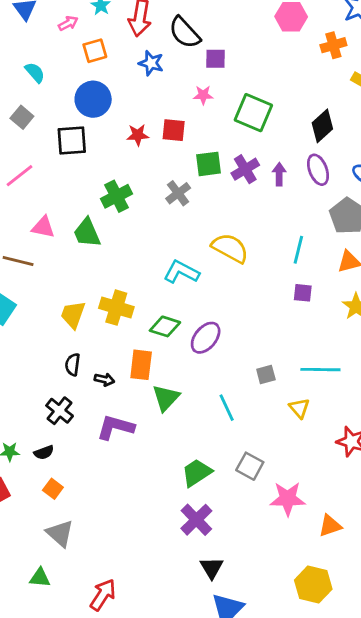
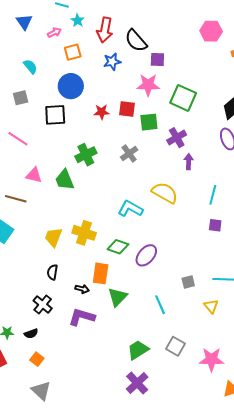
blue star: (151, 63) -> (112, 62), turned -30
pink star: (203, 95) -> (148, 85), size x1.6
gray square: (22, 117) -> (21, 98), turned 35
green square: (209, 164) -> (149, 122), moved
purple arrow: (279, 174) -> (189, 162), moved
pink line: (20, 176) -> (18, 139), turned 70
black arrow: (104, 379) -> (82, 289), moved
pink star: (288, 499) -> (211, 359), moved

